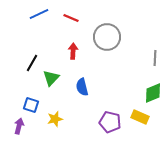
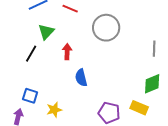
red arrow: (73, 51) -> (67, 52), moved
green triangle: (51, 78) -> (46, 32), moved

